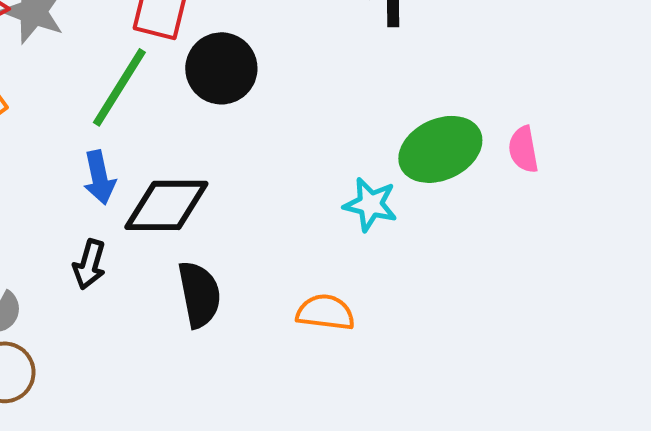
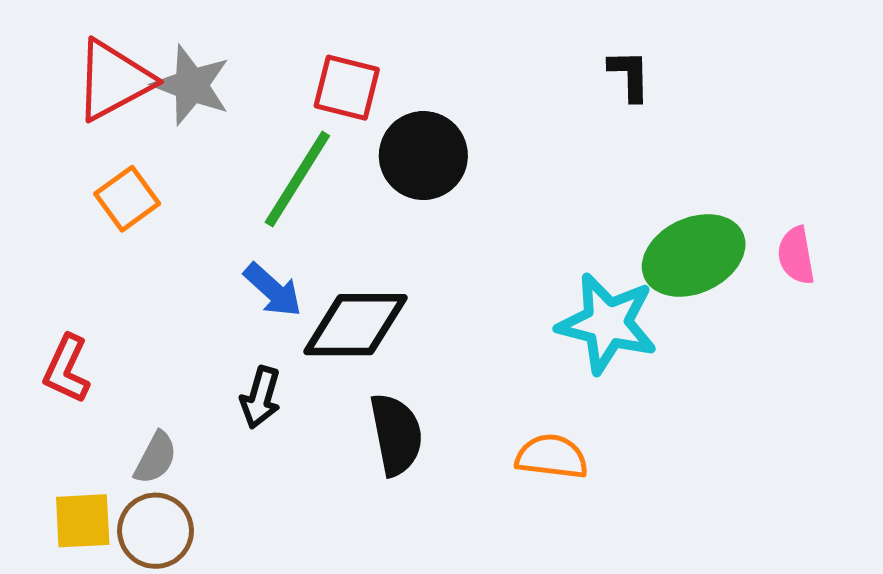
blue arrow: (99, 177) -> (273, 290), turned -36
cyan star: (370, 204) -> (607, 323), size x1.5

